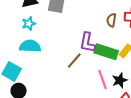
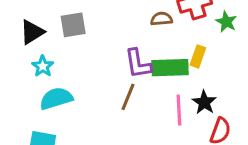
brown semicircle: (111, 20) -> (161, 19), turned 96
pink line: (103, 80) -> (179, 110), turned 36

